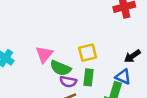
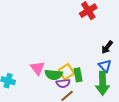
yellow square: (88, 53) -> (66, 72), moved
blue triangle: (123, 77) -> (105, 66), turned 40

